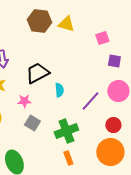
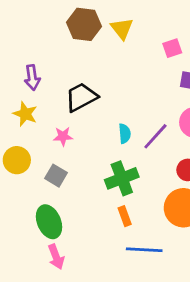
yellow triangle: (66, 24) -> (122, 29), turned 36
cyan semicircle: (59, 90) -> (125, 134), moved
gray square: (32, 123) -> (56, 176), moved

